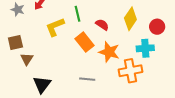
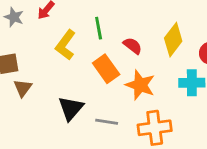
yellow L-shape: (55, 27) -> (65, 45), turned -35
orange cross: (130, 71) -> (155, 128), moved
black triangle: (42, 84) -> (71, 108), moved

